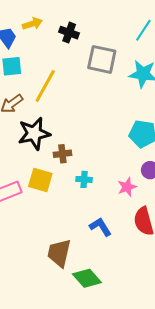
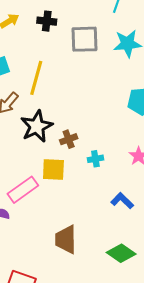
brown trapezoid: (59, 253) -> (66, 239), moved

